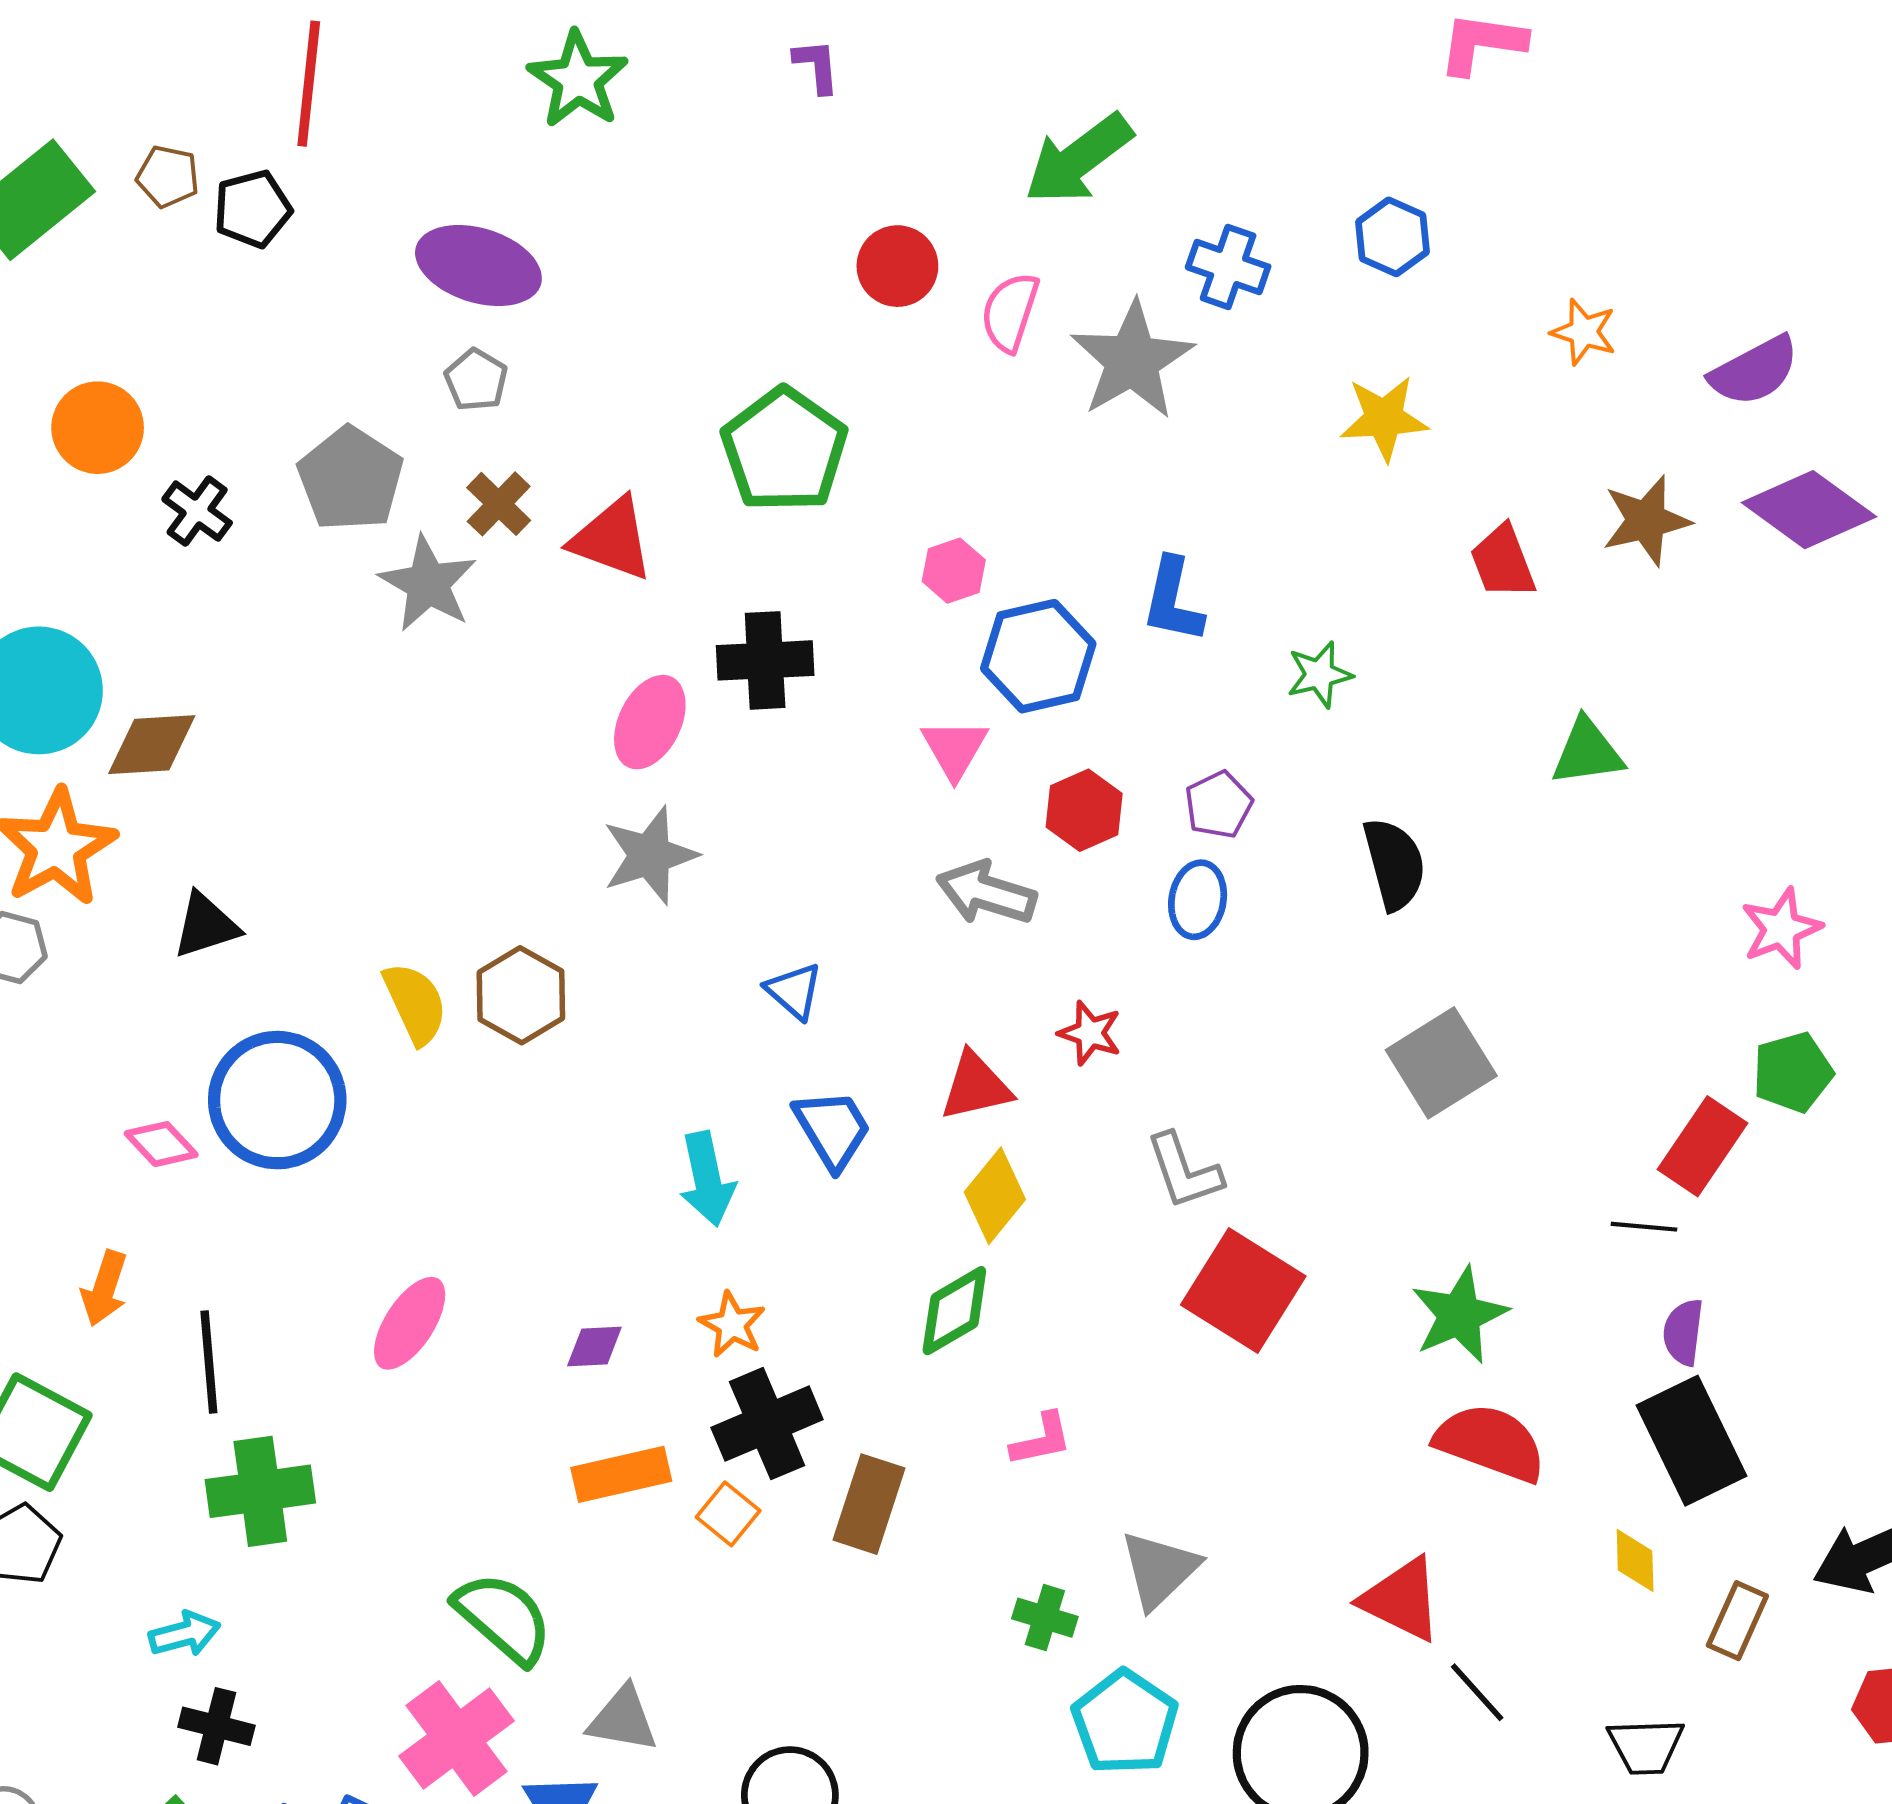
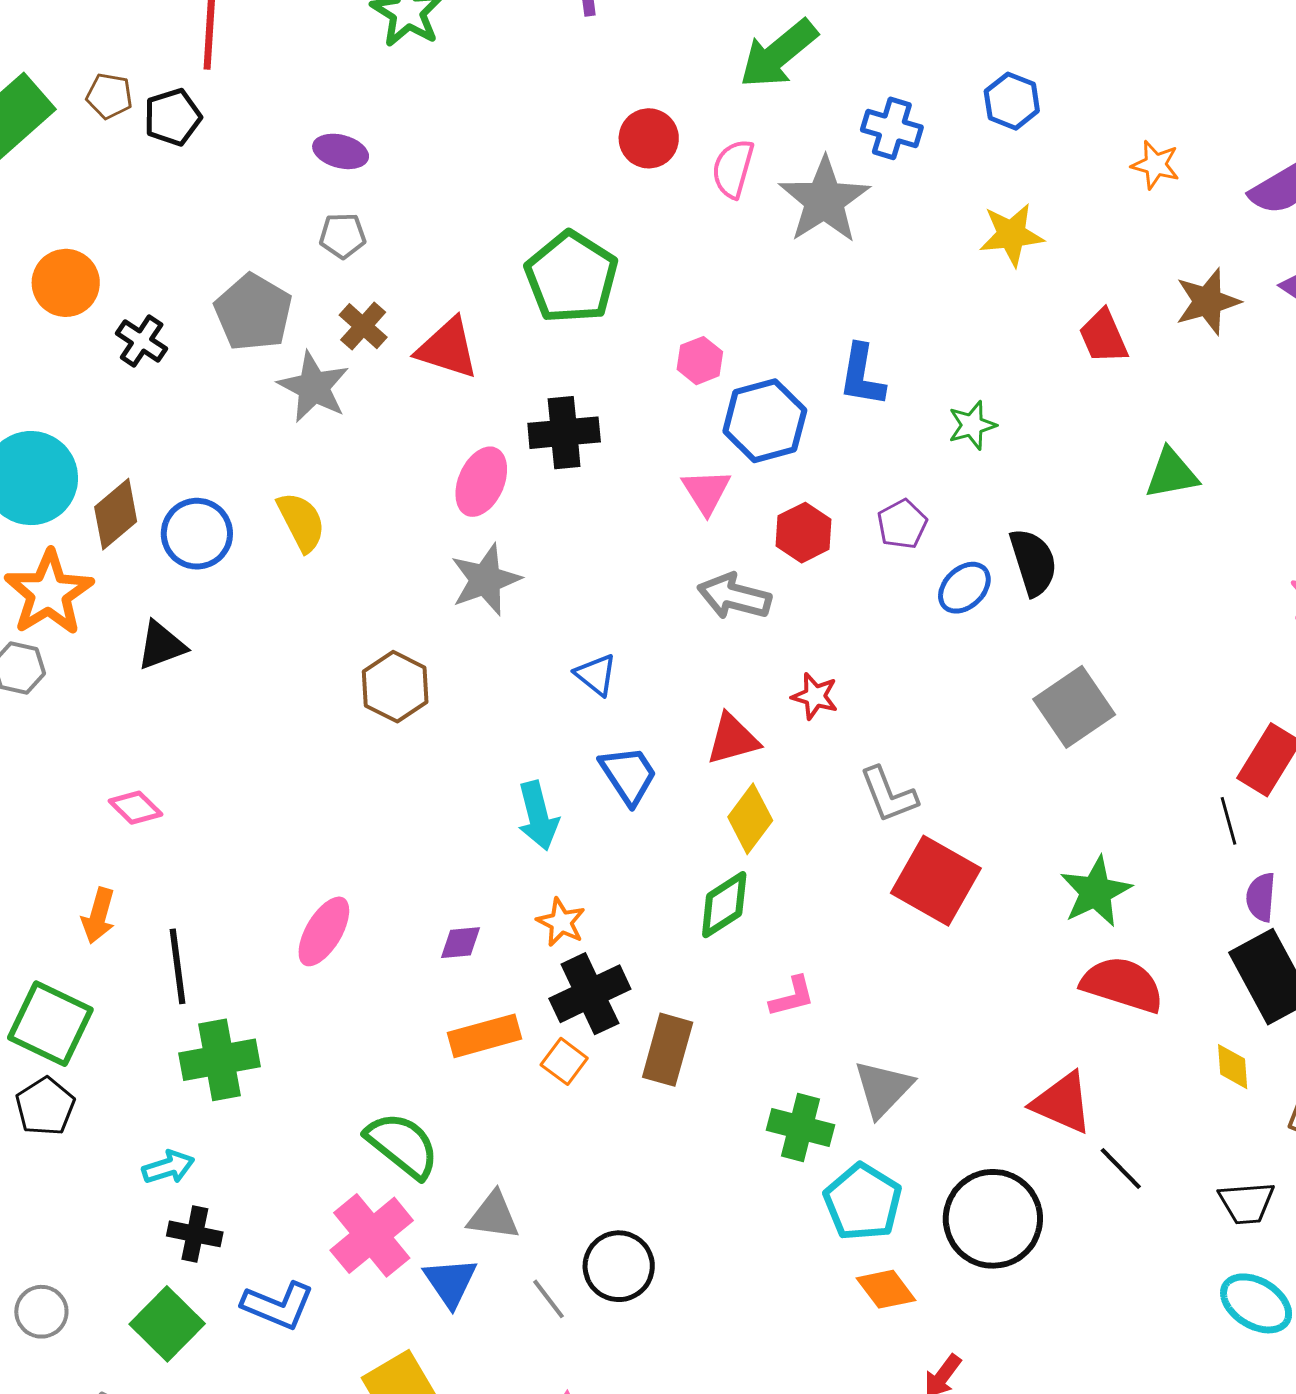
purple ellipse: (478, 266) -> (341, 151), size x0.6
gray pentagon: (476, 380) -> (343, 236), turned -30
brown diamond: (152, 745) -> (116, 514), turned -34
blue ellipse: (1198, 900) -> (964, 588), moved, turned 38
yellow semicircle: (415, 1003) -> (301, 522), moved
blue circle: (277, 1100) -> (197, 534), moved, size x0.7
black line: (1644, 1227) -> (1229, 821), turned 72
green cross: (1045, 1618) -> (800, 1127), size x1.4

